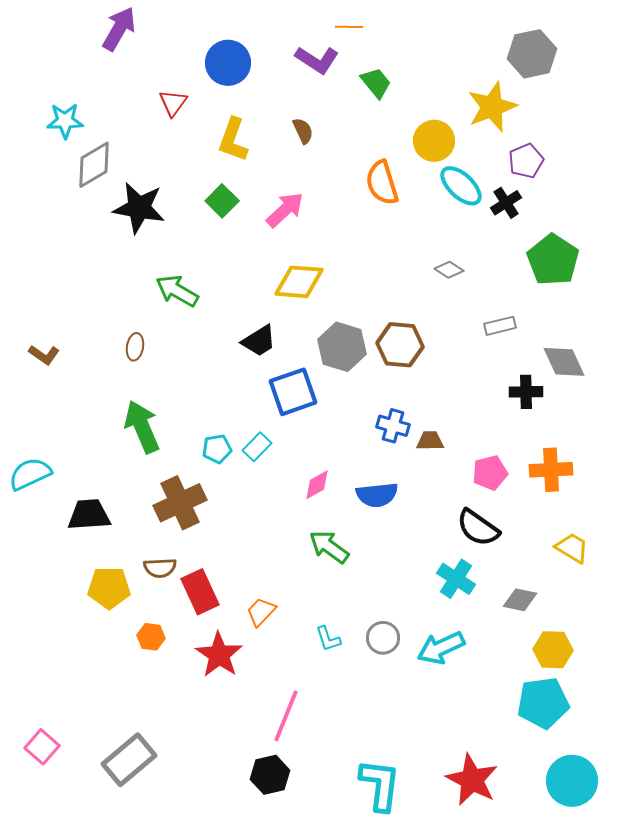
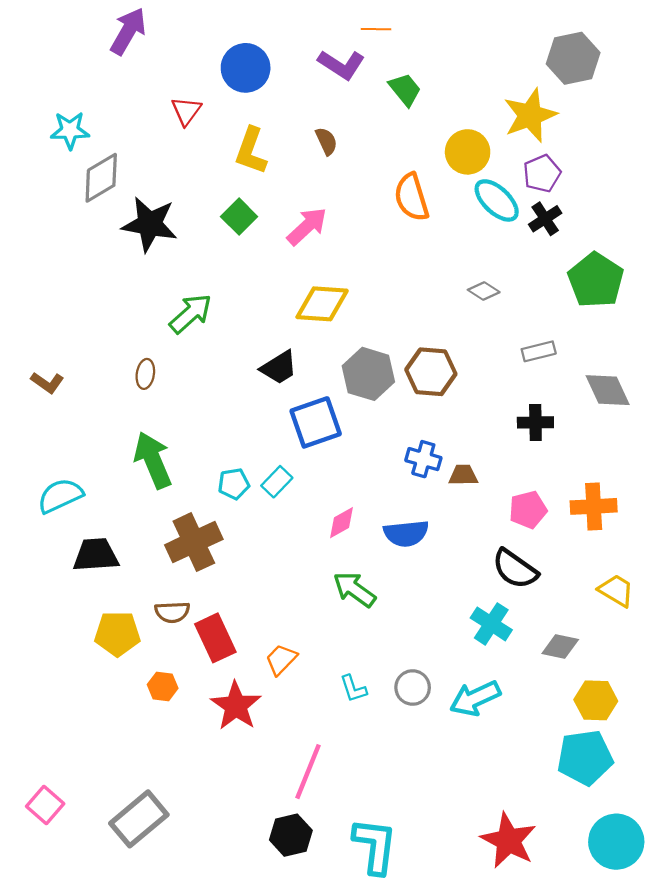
purple pentagon: (526, 161) -> (542, 173), moved
green arrow: (177, 291) -> (191, 314), turned 108
black cross: (526, 392) -> (535, 422), moved
cyan semicircle: (30, 474) -> (60, 496), moved
cyan L-shape: (380, 785) -> (375, 846), moved

